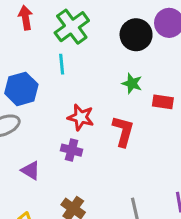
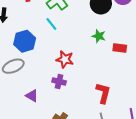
cyan line: (62, 64) -> (51, 24), turned -32
red L-shape: (123, 131) -> (103, 93), moved

